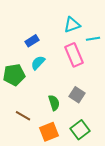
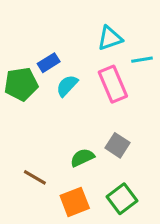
cyan semicircle: (38, 63) -> (67, 86), moved
green pentagon: (14, 75) -> (21, 84), moved
green semicircle: (54, 103) -> (82, 158), turned -98

